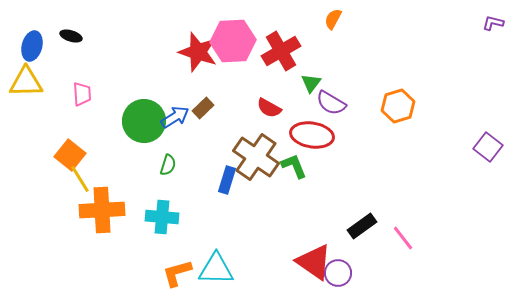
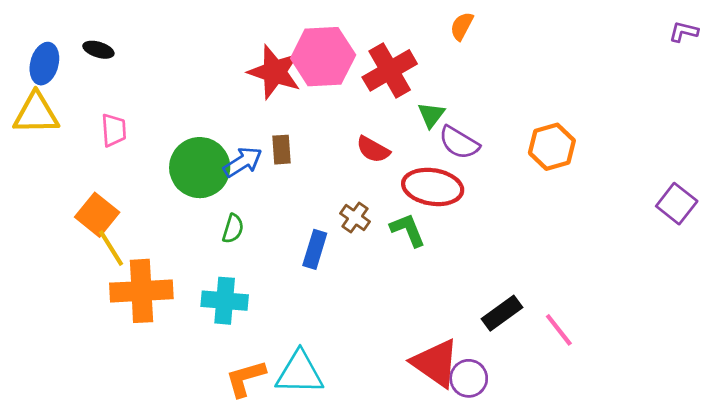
brown rectangle: (203, 108) -> (282, 150), turned -50
brown cross: (256, 157) -> (355, 217), size x0.5

